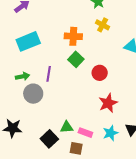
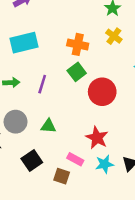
red circle: (100, 73) -> (102, 92), size x1.5
gray circle: (33, 94) -> (16, 122), moved
red star: (108, 103) -> (97, 138), moved, turned -30
green triangle: (67, 127) -> (48, 126), moved

